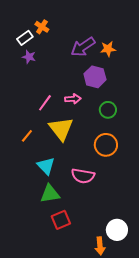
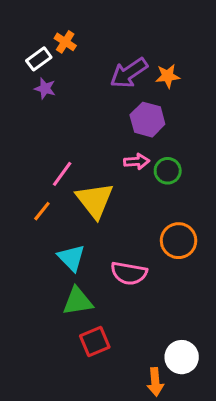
pink arrow: (73, 99) -> (137, 161), moved
pink line: (45, 103) -> (62, 174), moved
orange circle: (106, 145) -> (179, 241), moved

